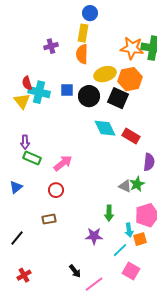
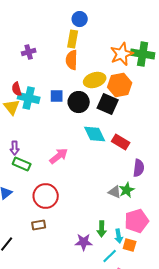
purple cross: (51, 46) -> (29, 52), moved
orange star: (132, 48) -> (122, 54), turned -30
pink arrow: (63, 163) -> (59, 156), moved
red circle: (56, 190) -> (46, 196), size x1.6
green arrow: (109, 213) -> (102, 229), moved
orange square: (140, 239) -> (130, 245), turned 32

